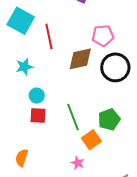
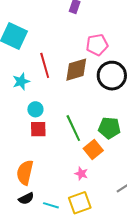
red line: (49, 36) -> (45, 65), moved
green pentagon: (109, 120) -> (109, 128), turned 30
orange semicircle: (22, 158) -> (25, 172), size x1.4

